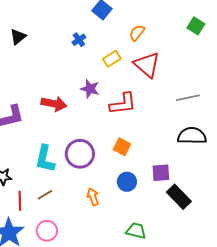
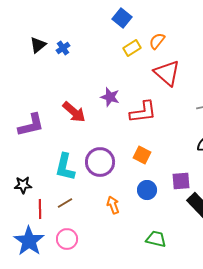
blue cross: (79, 40) -> (63, 48), moved
yellow rectangle: (112, 59) -> (132, 48), moved
red arrow: (54, 104) -> (74, 112), turned 30

